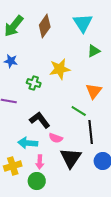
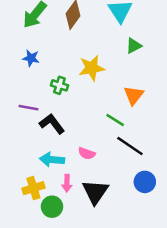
black L-shape: (40, 120) -> (52, 124), moved
black line: (91, 132) -> (130, 146), turned -50
black triangle: (71, 158) -> (95, 192), moved
green circle: (37, 181) -> (52, 207), moved

